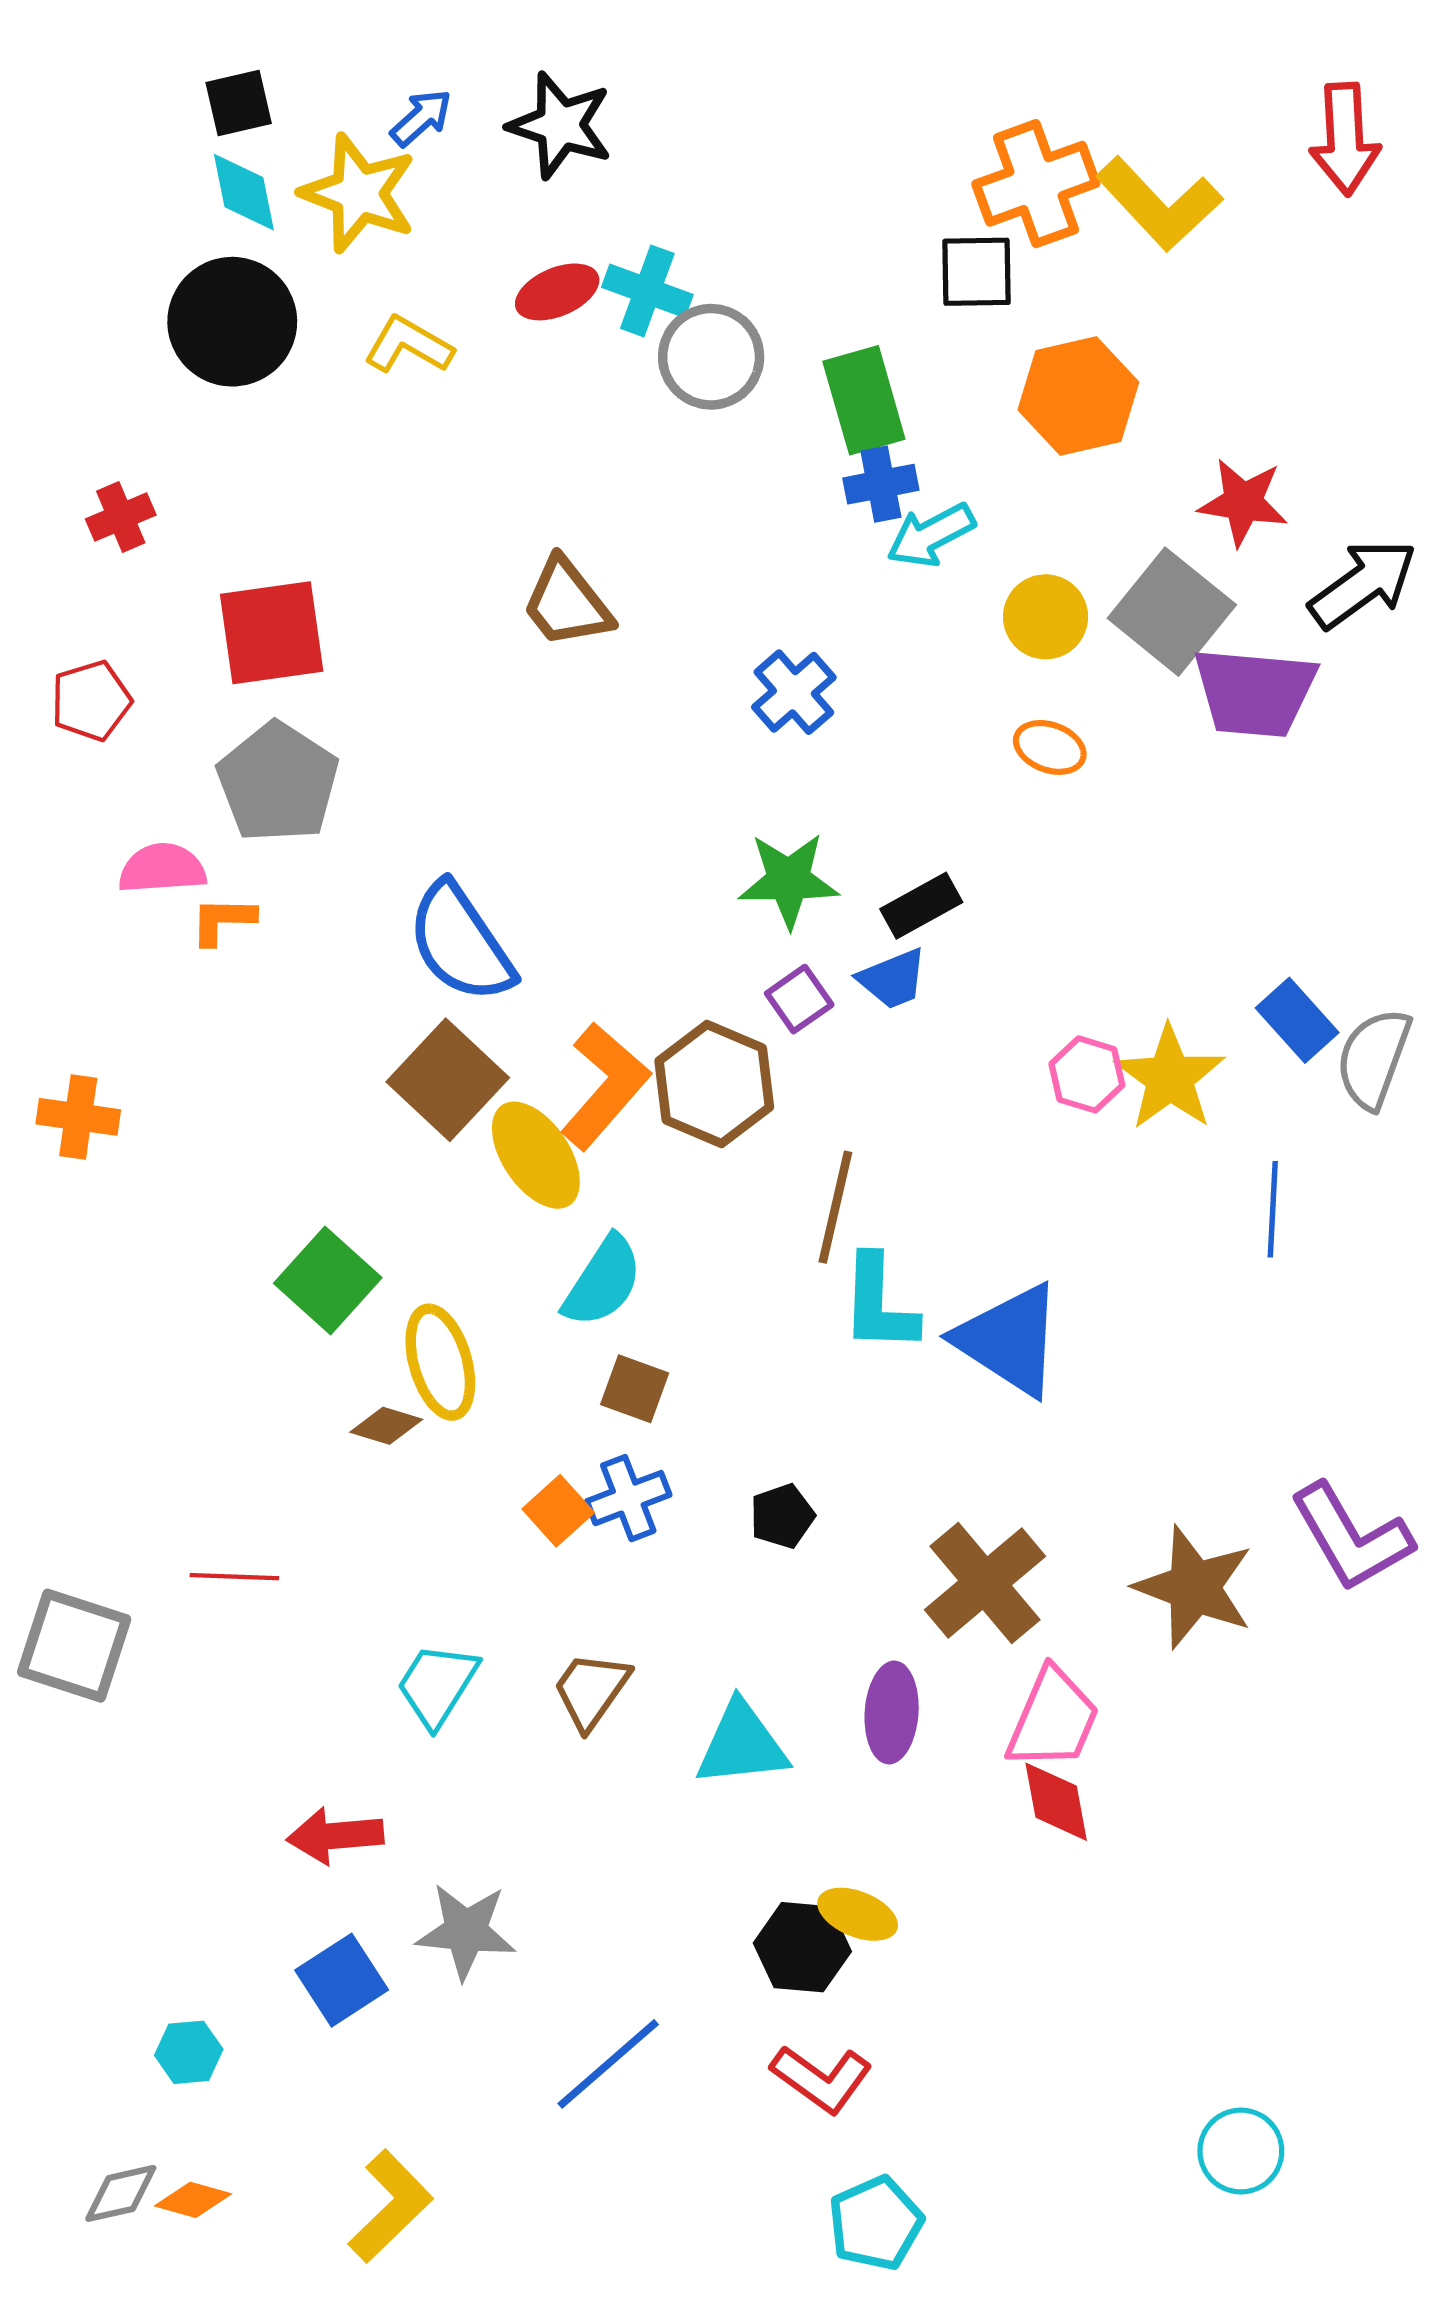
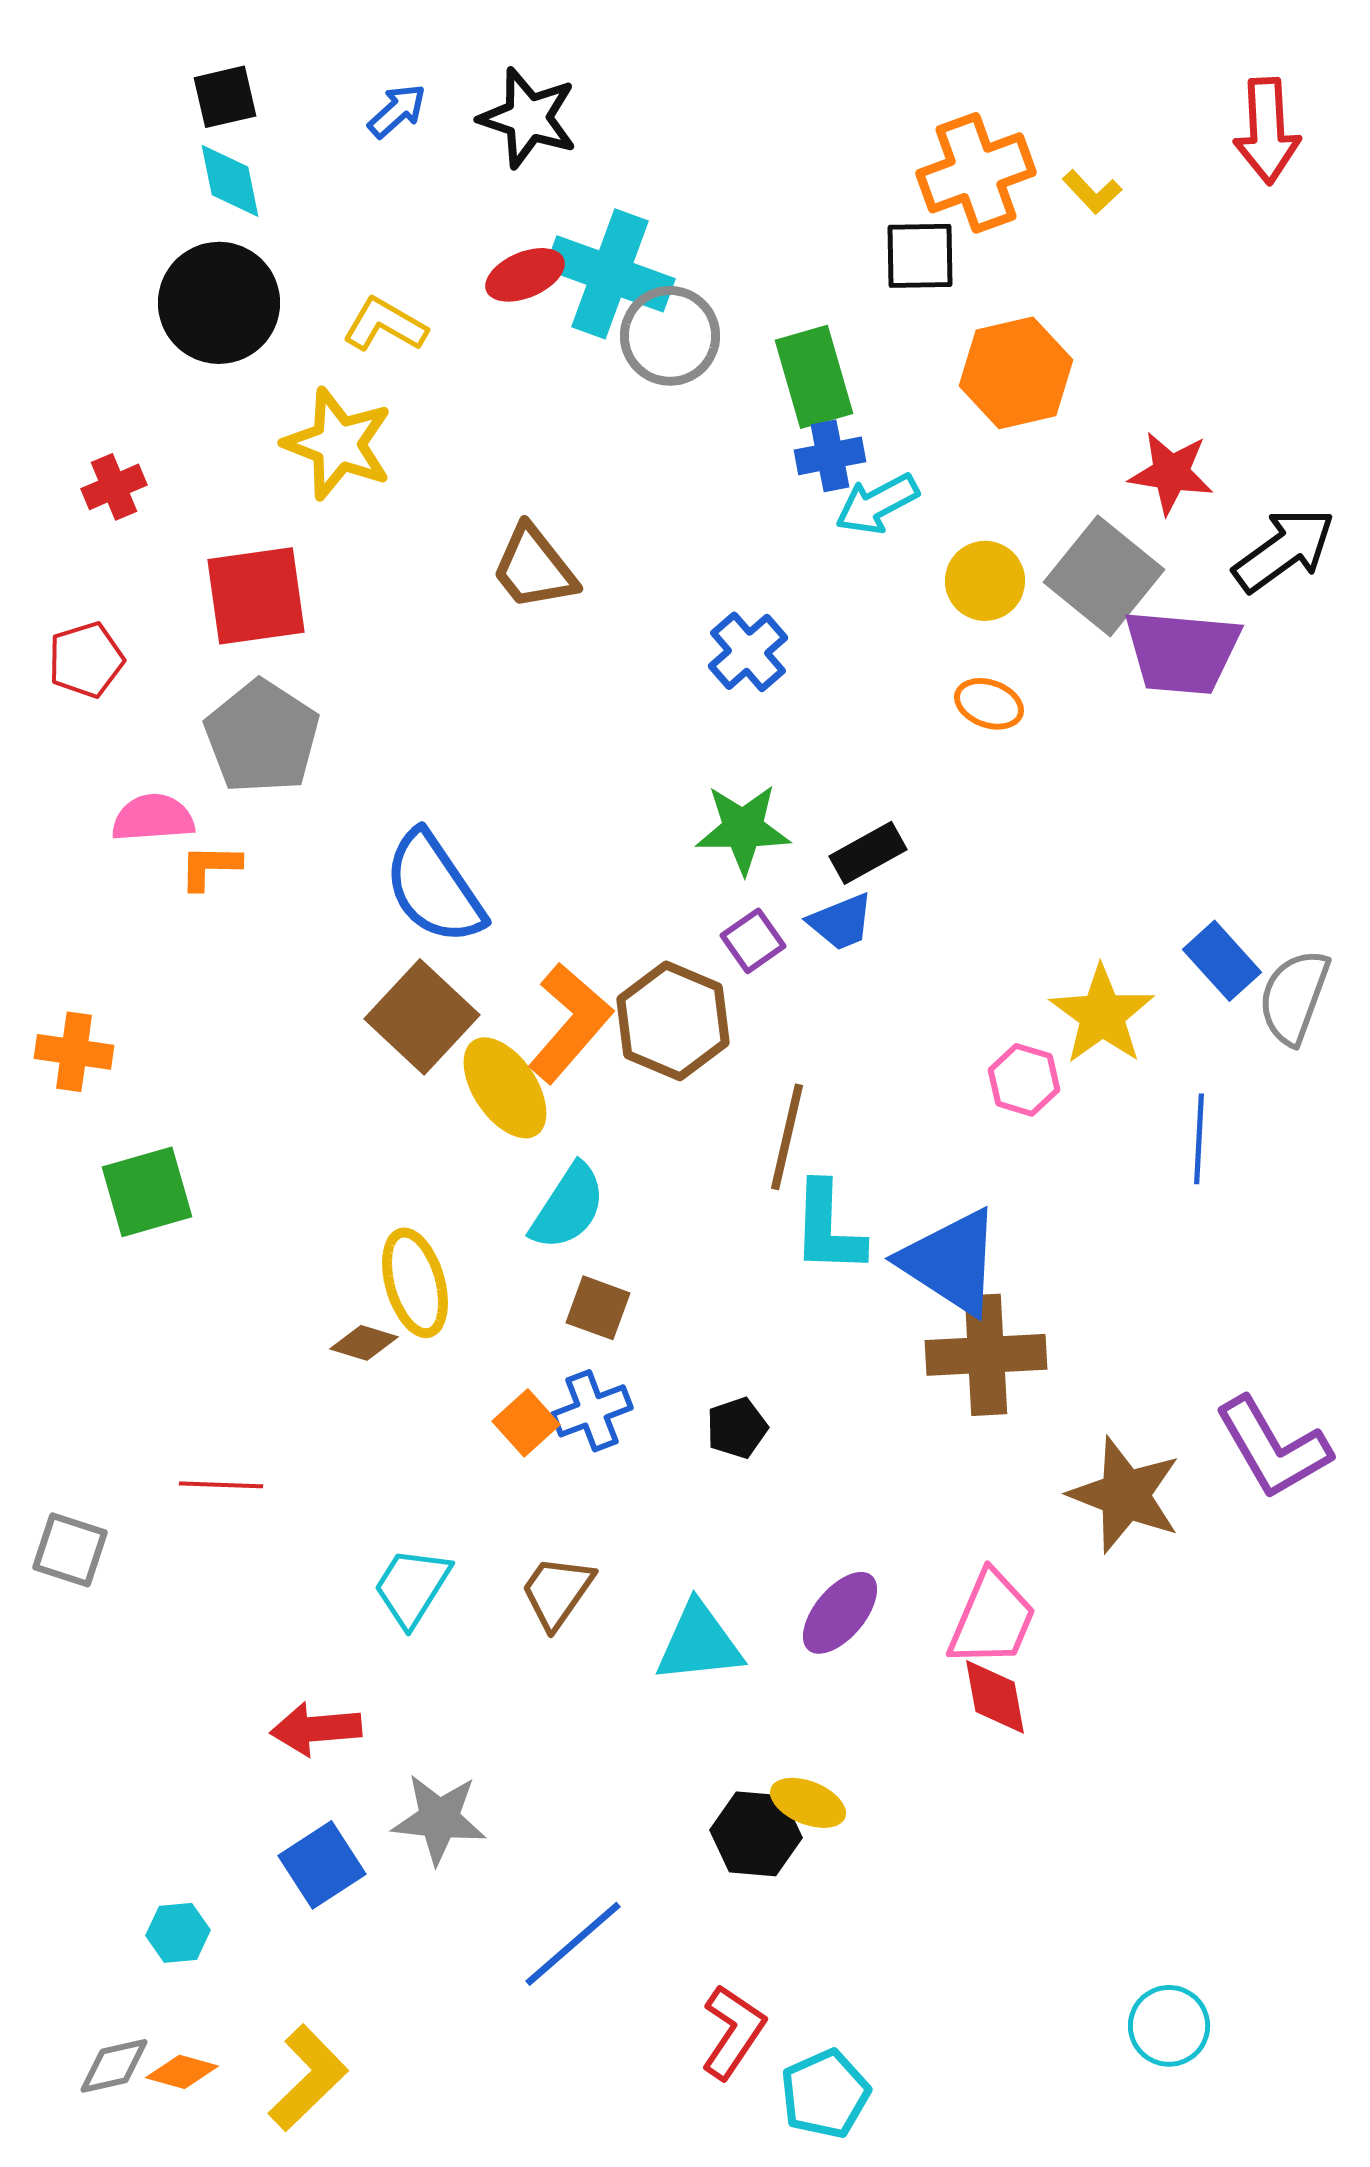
yellow star: (359, 193) -> (338, 444), moved
yellow L-shape: (1159, 204) -> (1092, 192), size x0.5
cyan cross: (647, 291) -> (610, 274), size x1.5
pink hexagon: (1087, 1074) -> (1024, 1080), moved
green square: (328, 1280) -> (147, 1192), moved, turned 32
brown cross: (985, 1583) -> (986, 1355), moved, turned 37
gray square: (74, 1646) -> (70, 1550), size x0.7
purple ellipse: (892, 1713) -> (840, 1613), turned 36
red L-shape: (821, 2079) -> (733, 2032), moved, turned -92
yellow L-shape: (390, 2206) -> (308, 2078), moved

